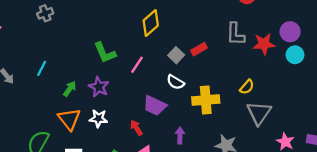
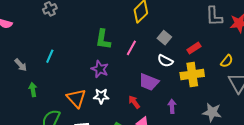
red rectangle: (199, 49) -> (194, 48), moved
green L-shape: (105, 53) -> (103, 39), turned 35
green arrow: (70, 89) -> (33, 90), moved, turned -40

